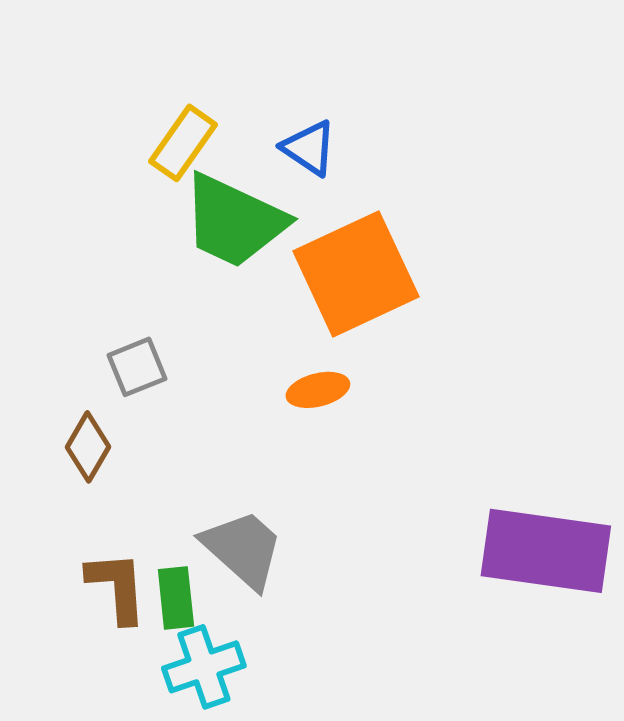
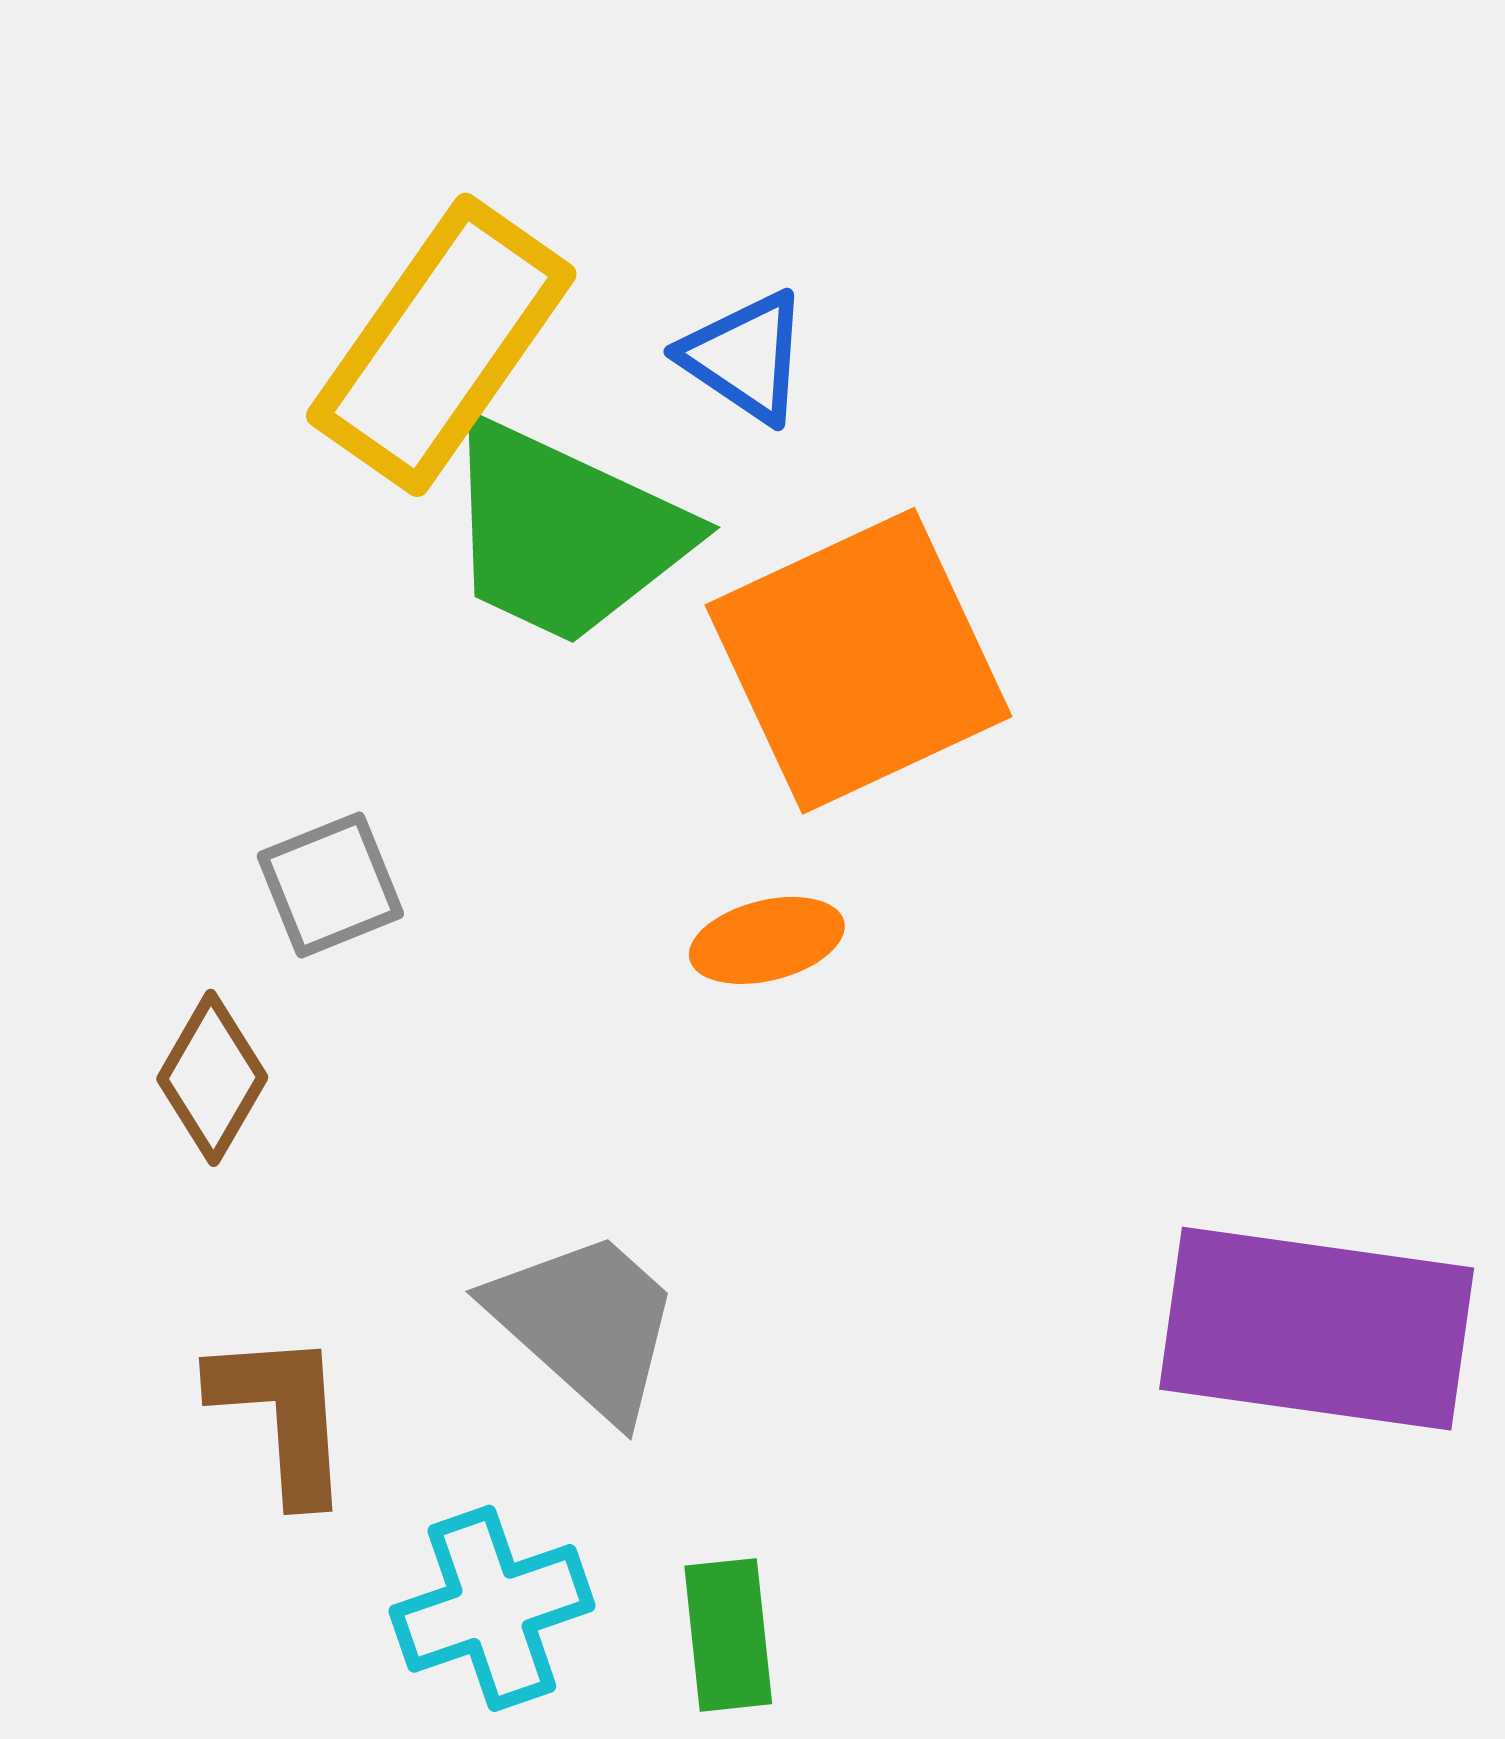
yellow rectangle: (183, 143) -> (441, 345), size x1.6
green rectangle: (176, 598) -> (728, 1635), moved

